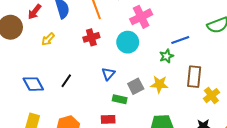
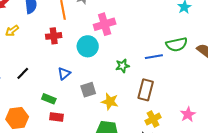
blue line: (180, 40) -> (154, 57), moved
yellow star: (159, 84) -> (110, 102), moved
yellow cross: (211, 96) -> (153, 119), moved
green rectangle: (120, 99) -> (49, 99), moved

